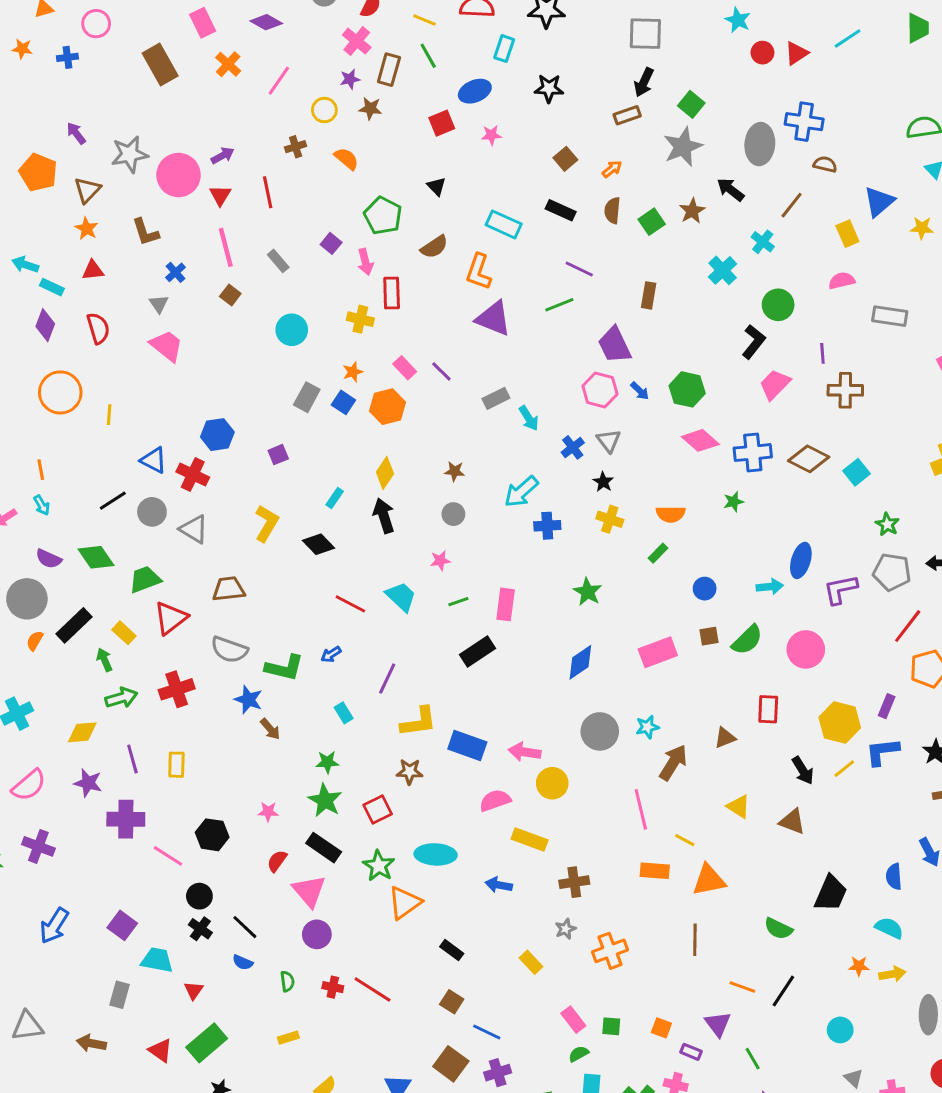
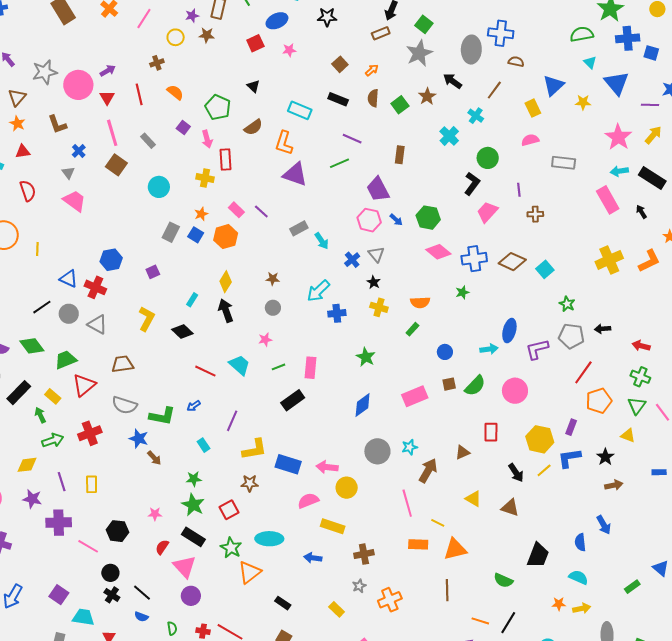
orange semicircle: (347, 159) -> (175, 92), moved
brown square: (230, 295) -> (116, 165), size x1.5
brown cross: (845, 390) -> (535, 214), size x0.7

